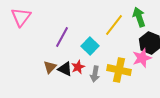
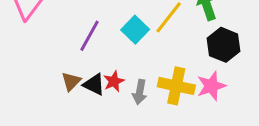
cyan square: (90, 46) -> (135, 30), moved
pink star: (142, 58) -> (211, 86), moved

